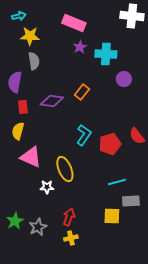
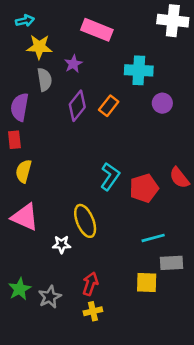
purple star: (80, 47) -> (73, 64), moved
orange rectangle: (82, 92) -> (109, 106), moved
purple diamond: (52, 101) -> (77, 106), moved, turned -60
red rectangle: (23, 107) -> (14, 140), moved
pink triangle: (31, 157) -> (25, 217), moved

